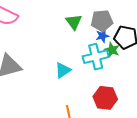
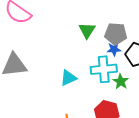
green star: (112, 50) -> (121, 81), moved

